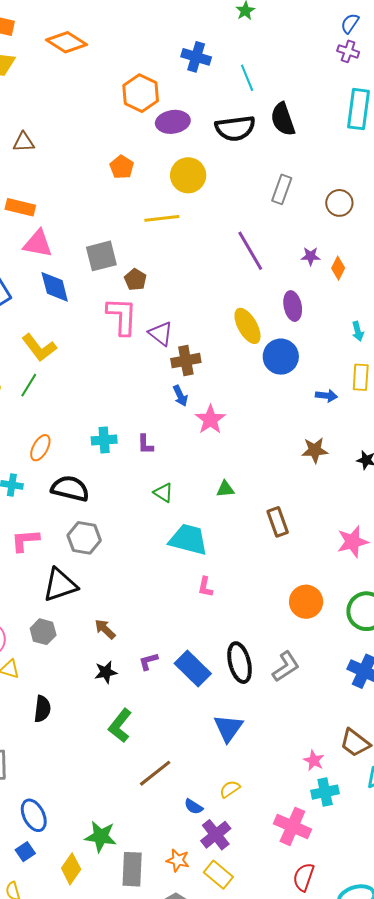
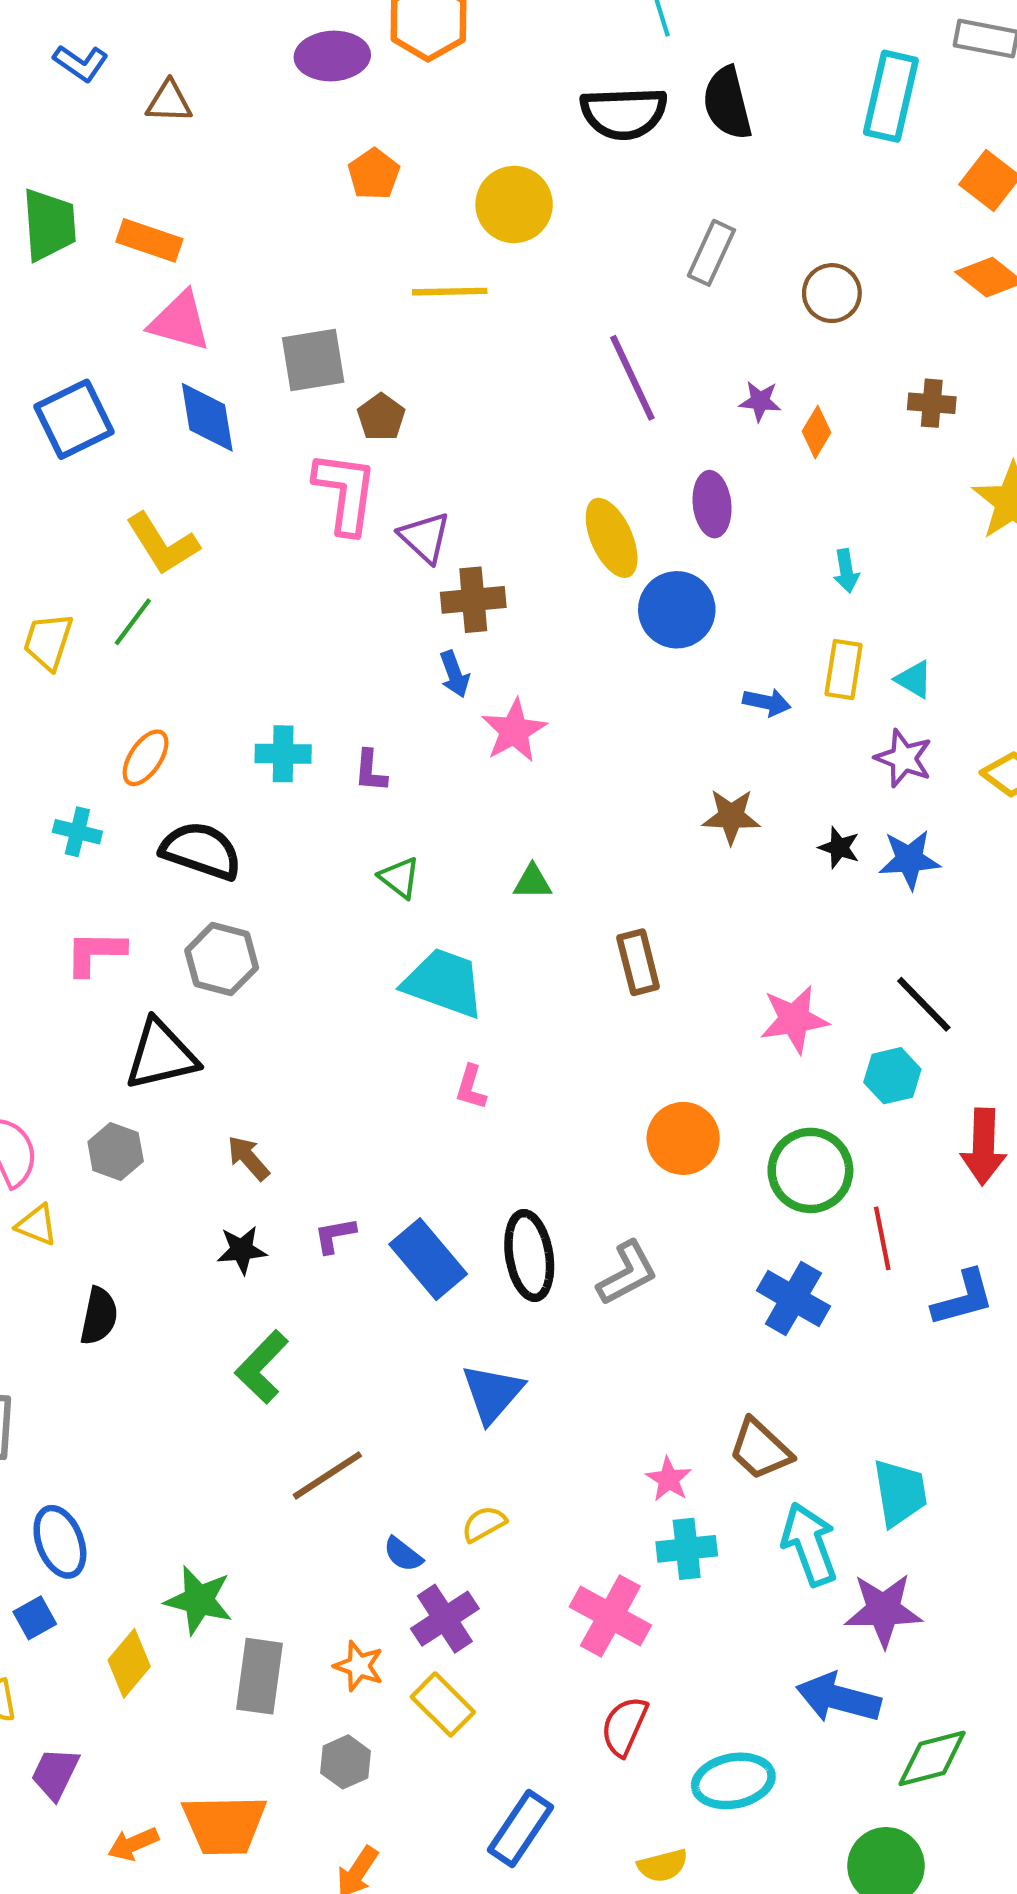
purple ellipse: (173, 122) -> (332, 56), moved

